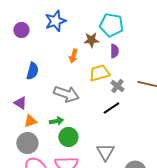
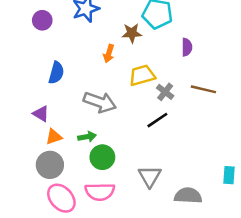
purple semicircle: (114, 51) -> (187, 47), moved

